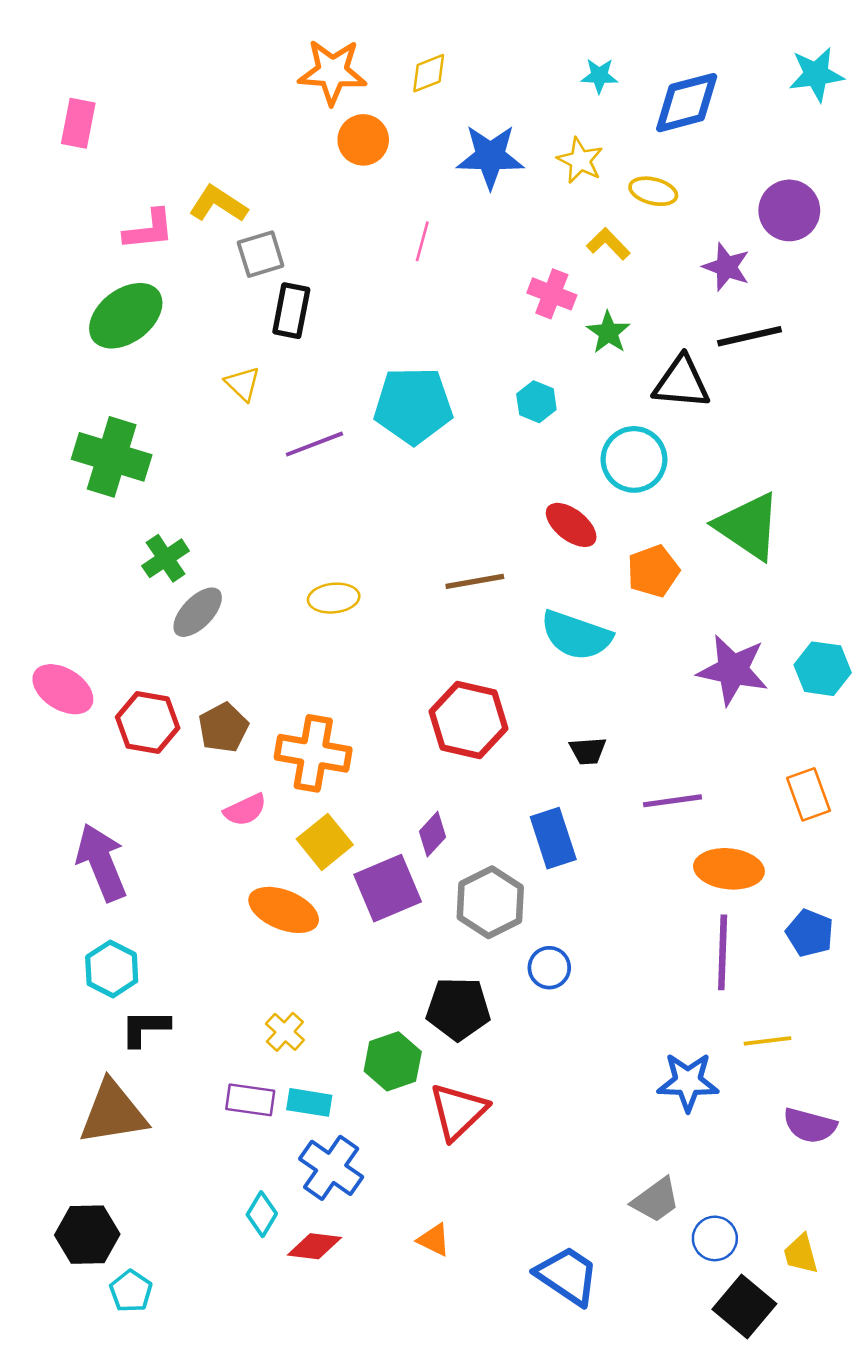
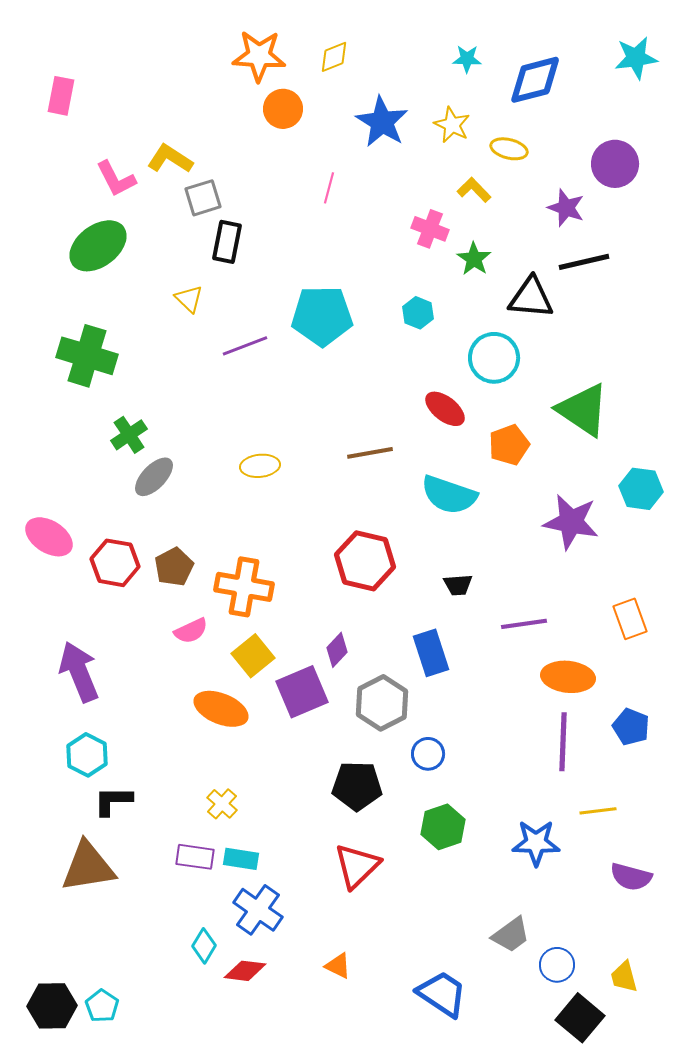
blue star: (490, 157) -> (382, 122), turned 30
pink L-shape: (149, 230) -> (116, 179), turned 69
cyan hexagon: (823, 669) -> (641, 489), moved
green hexagon: (393, 1061) -> (443, 827), moved
black hexagon: (87, 1235) -> (52, 1006), moved

